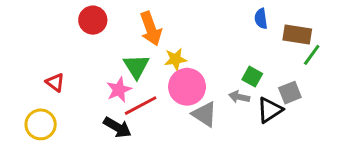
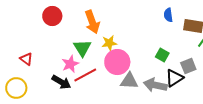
gray arrow: (239, 97) -> (155, 85), moved, size x1.6
gray triangle: (204, 114) -> (129, 81), turned -30
black arrow: (117, 127) -> (61, 82), moved

